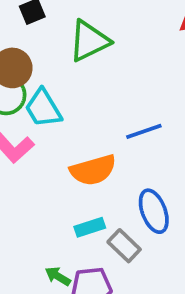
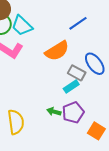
cyan rectangle: (90, 227) -> (71, 87), moved
gray rectangle: (124, 246) -> (77, 73), moved

